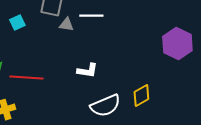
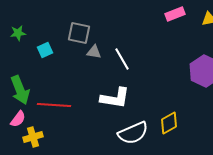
white line: (91, 16) -> (122, 59), moved, turned 60
white L-shape: (87, 71) -> (115, 98), size x1.4

